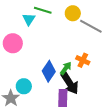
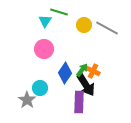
yellow circle: (73, 13) -> (84, 25), moved
pink circle: (13, 43) -> (44, 49), moved
orange cross: (83, 60) -> (93, 71), moved

